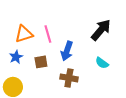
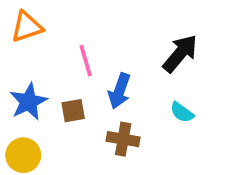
orange triangle: (24, 34) -> (27, 27), moved
blue star: (16, 57) -> (29, 102), size x1.5

